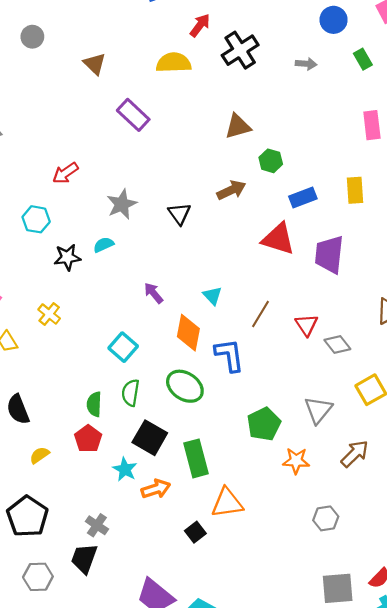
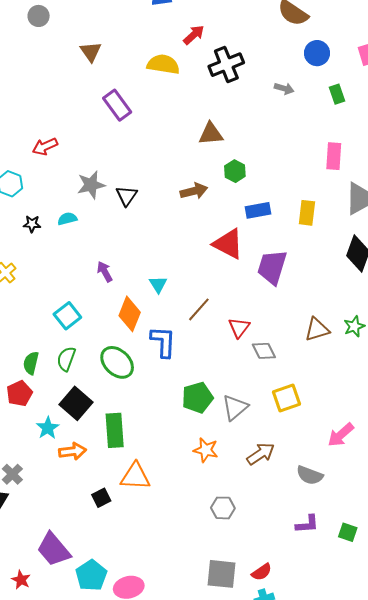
black triangle: (179, 214) -> (127, 196), moved
black star: (67, 257) -> (32, 224), size x0.7
green pentagon: (264, 424) -> (197, 398), moved

